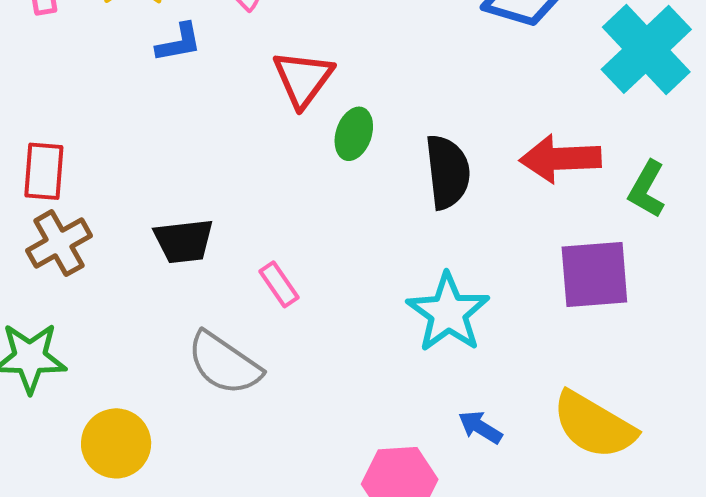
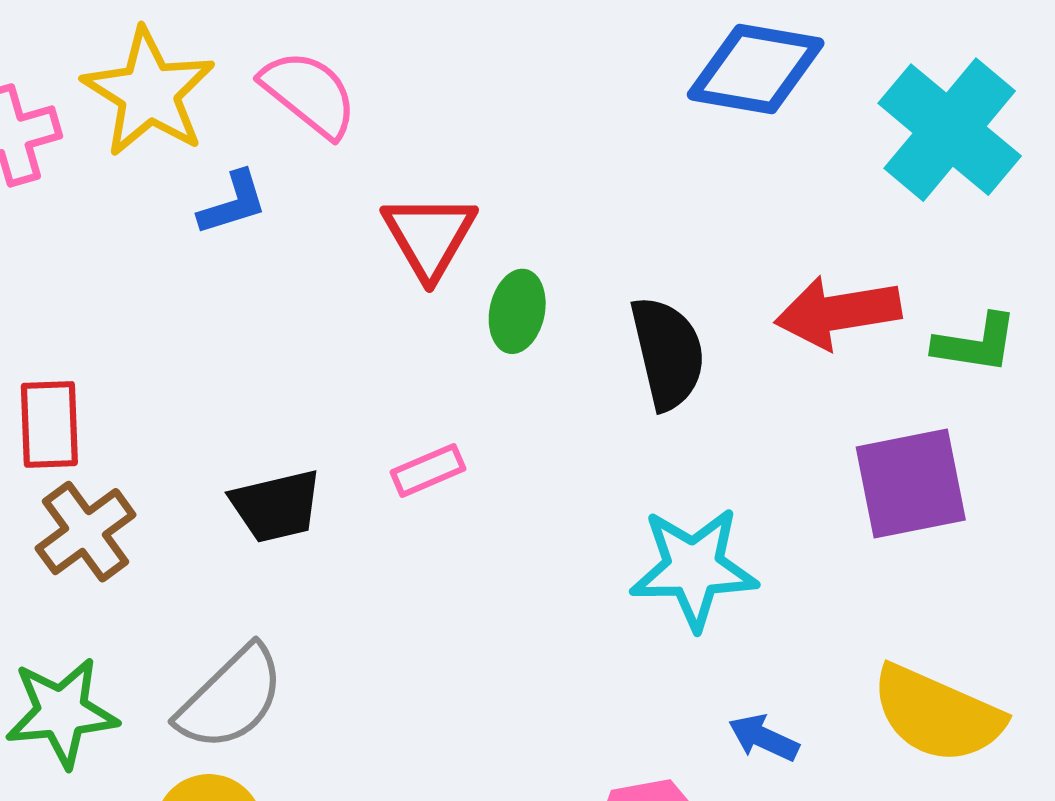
green L-shape: (647, 189) -> (976, 343), turned -104
pink rectangle: (279, 284) -> (428, 470), moved, turned -72
cyan star: (448, 313) -> (694, 568), turned -30
gray semicircle: (224, 363) -> (231, 698), moved, turned -72

